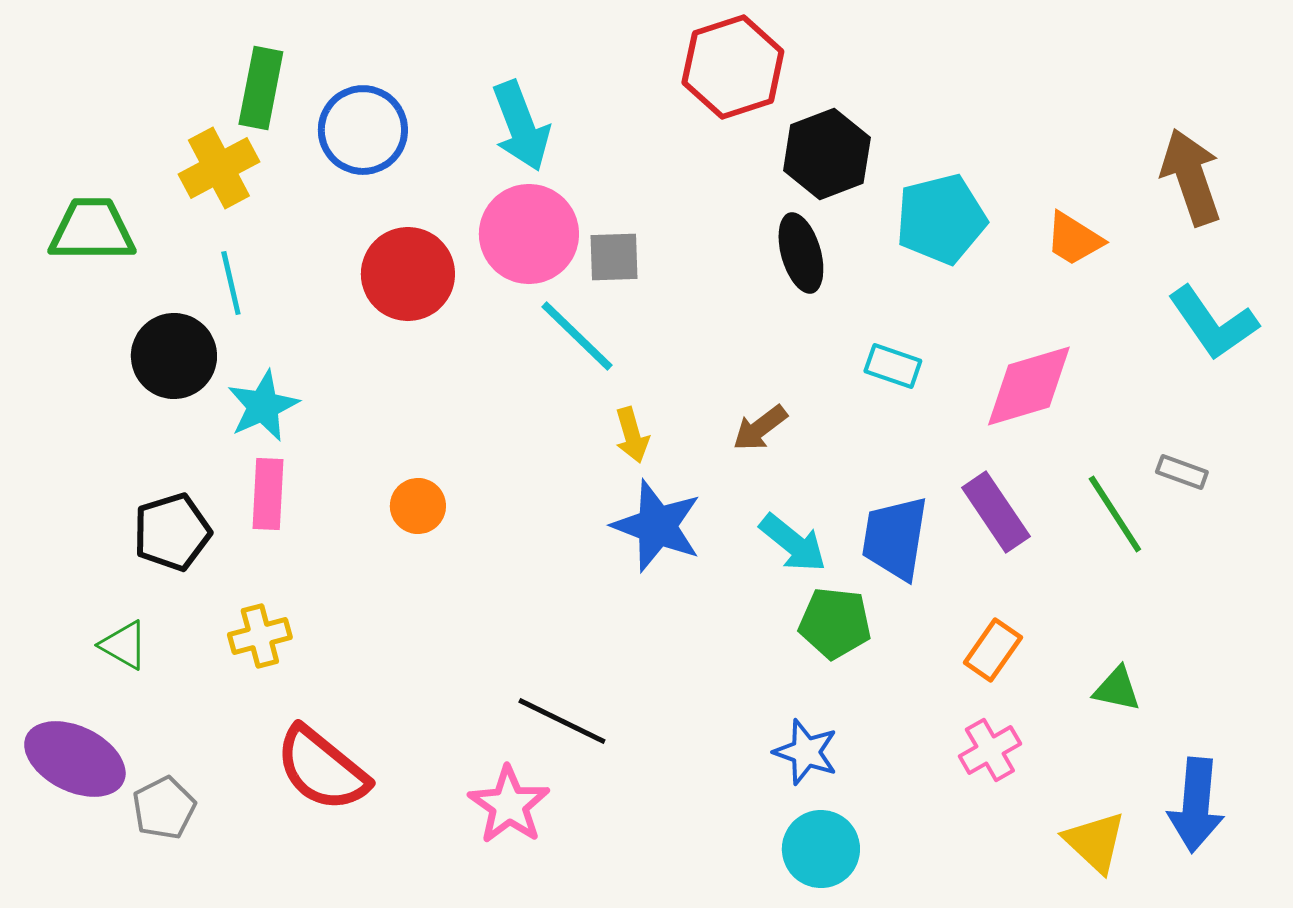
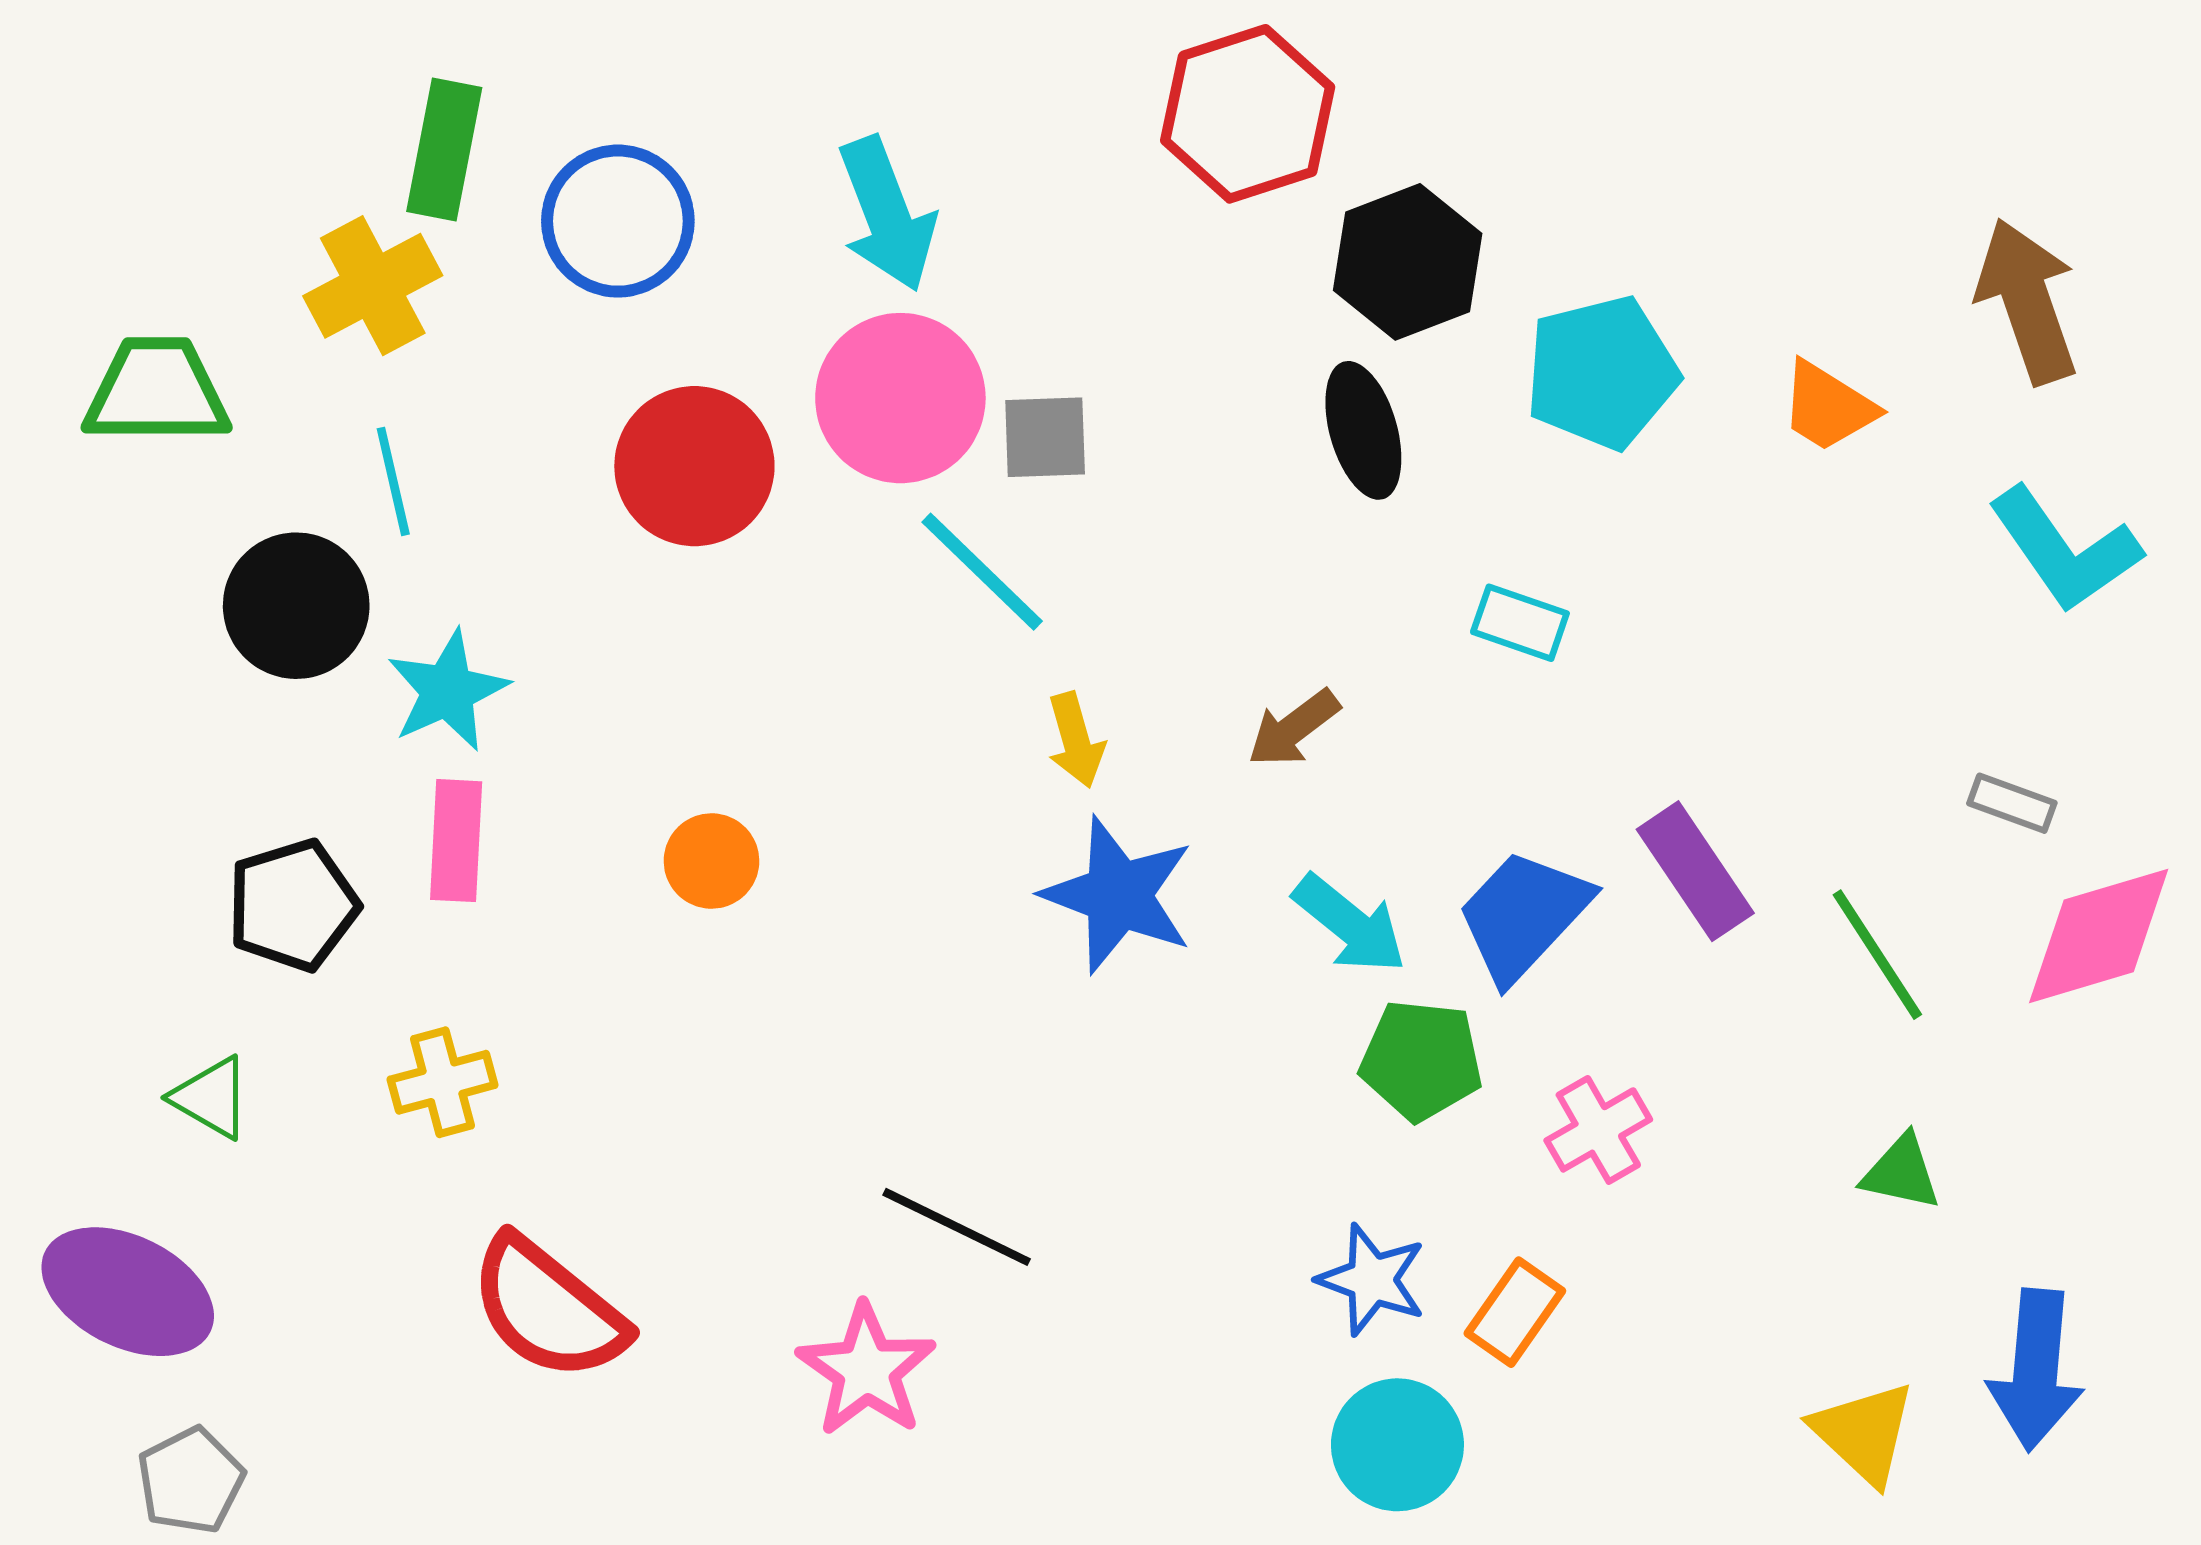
pink diamond: (1029, 386) -> (2099, 936), moved
green line: (1115, 514) -> (1877, 955), moved
blue trapezoid: (895, 538) -> (1523, 915), turned 34
orange rectangle: (993, 650) -> (1515, 1312), moved
pink cross: (990, 750) -> (1598, 1130), moved
gray pentagon: (164, 808) -> (191, 1481), moved

